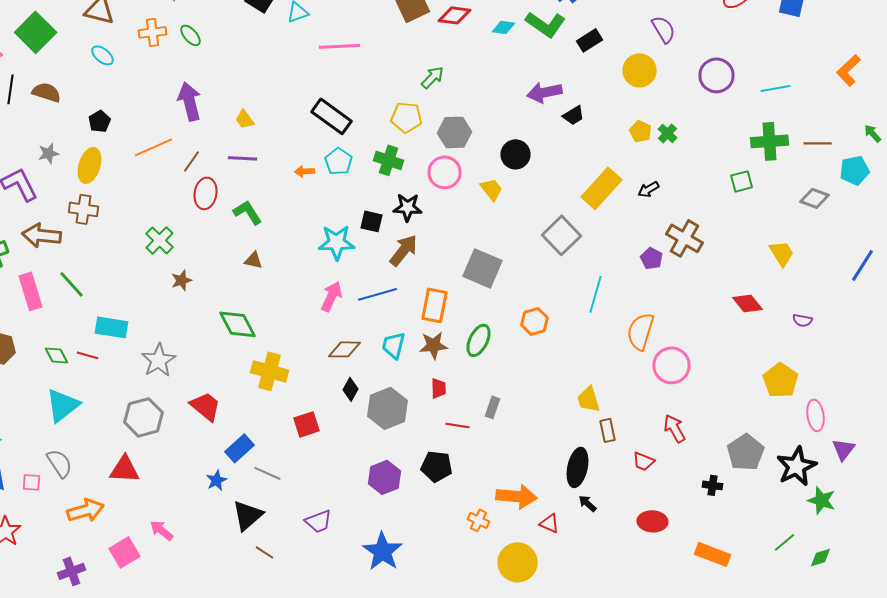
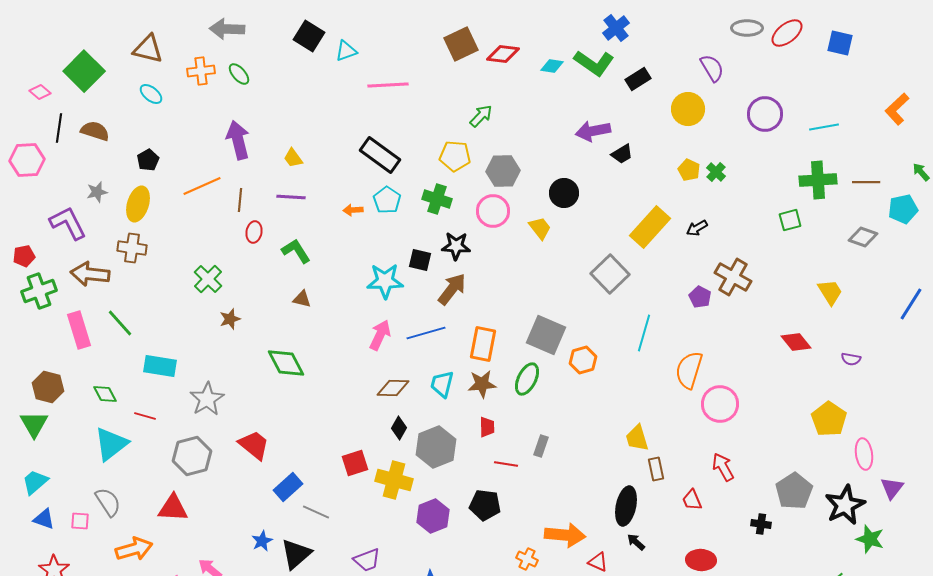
brown line: (192, 161) -> (240, 200), turned -30
red ellipse: (206, 193) -> (254, 232), size x0.7
gray square: (482, 268) -> (546, 335), moved
red line: (88, 355) -> (145, 416), moved
yellow cross: (270, 371) -> (394, 480), moved
red trapezoid: (644, 461) -> (692, 500), turned 45
blue star: (216, 480) -> (262, 541), moved

